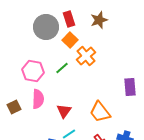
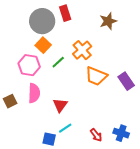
brown star: (99, 20) -> (108, 21), moved
orange square: (70, 40) -> (43, 45), moved
purple rectangle: (130, 87) -> (126, 81), turned -30
orange trapezoid: (100, 112) -> (96, 76), moved, turned -30

